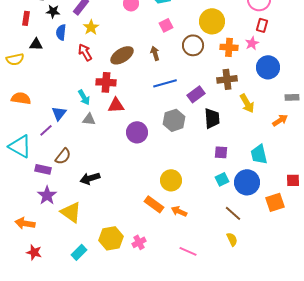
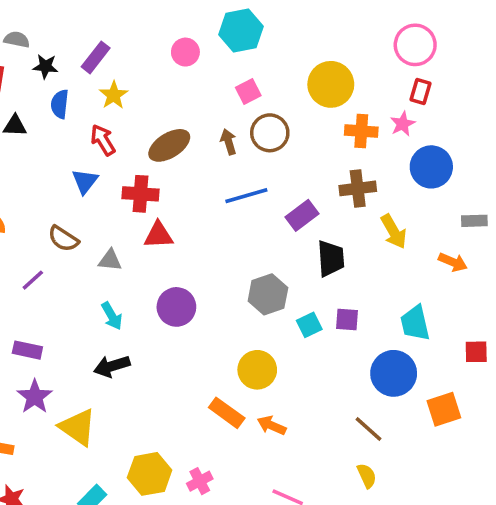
brown circle: (193, 45) -> (270, 133), moved
cyan arrow: (84, 97) -> (112, 316), moved
blue triangle: (59, 113) -> (85, 181), moved
gray hexagon: (174, 120) -> (268, 294), moved
orange arrow: (280, 120) -> (453, 262), turned 56
purple circle: (137, 132) -> (176, 307), moved
brown semicircle: (63, 156) -> (63, 239), moved, turned 84
cyan square: (222, 179) -> (309, 325), moved
red square: (293, 180) -> (476, 352), moved

